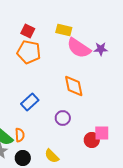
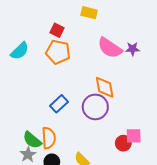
yellow rectangle: (64, 30) -> (89, 13), moved
purple circle: (63, 118) -> (95, 107), moved, size x1.6
orange semicircle: (20, 135) -> (49, 138), size x1.5

